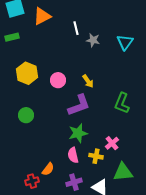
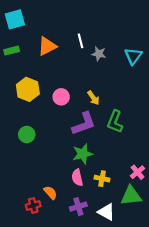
orange triangle: (42, 16) -> (47, 46), moved
green L-shape: (122, 103) -> (115, 122), moved
pink cross: (112, 143) -> (138, 172), moved
orange semicircle: (48, 169) -> (50, 193), turned -80

